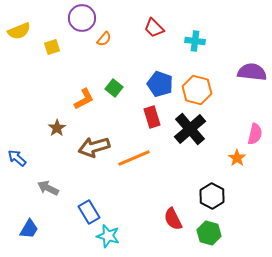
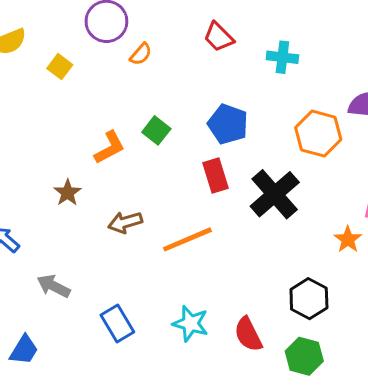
yellow square: (52, 47) -> (60, 67), turned -35
orange hexagon: (197, 90) -> (318, 134), moved
brown arrow: (94, 147) -> (125, 222), size x0.7
cyan star: (108, 236) -> (191, 323), moved

